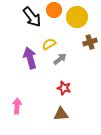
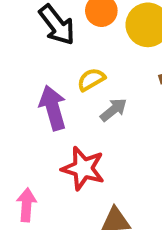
red star: (64, 88) -> (83, 168), moved, size x1.5

